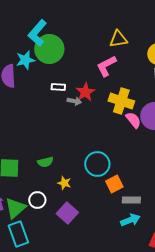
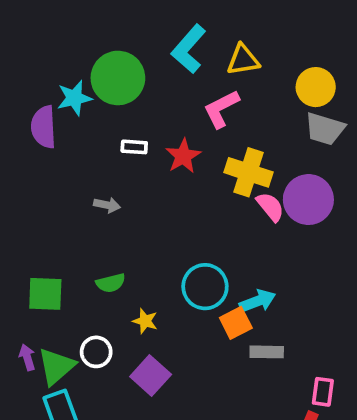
cyan L-shape: (37, 33) -> (189, 49), moved
gray arrow: (74, 101) -> (107, 205), moved
cyan arrow: (130, 220) -> (258, 301), moved

